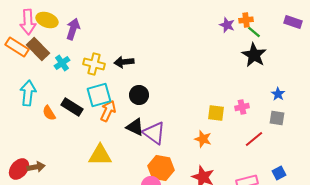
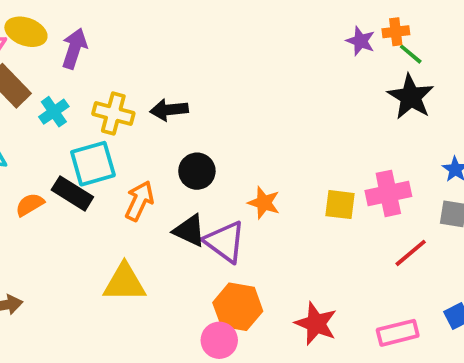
cyan square: (99, 95) -> (93, 164), moved
pink cross: (242, 107) -> (388, 193), size x1.6
orange semicircle: (49, 113) -> (30, 205), turned 91
orange star: (203, 139) -> (264, 203), moved

